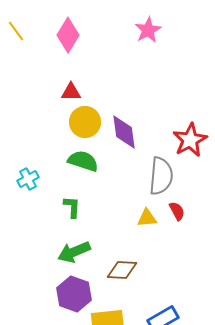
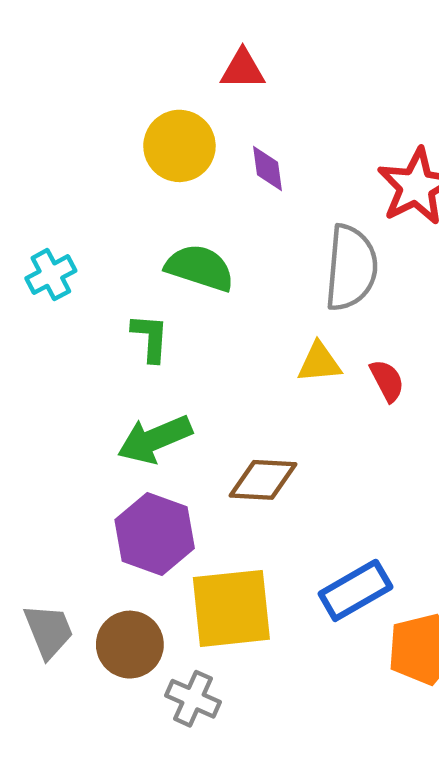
red triangle: (71, 92) -> (243, 69), moved
purple diamond: (124, 132) -> (267, 168), size x0.6
green semicircle: (83, 161) -> (200, 268), moved
red semicircle: (177, 211) -> (387, 381), moved

